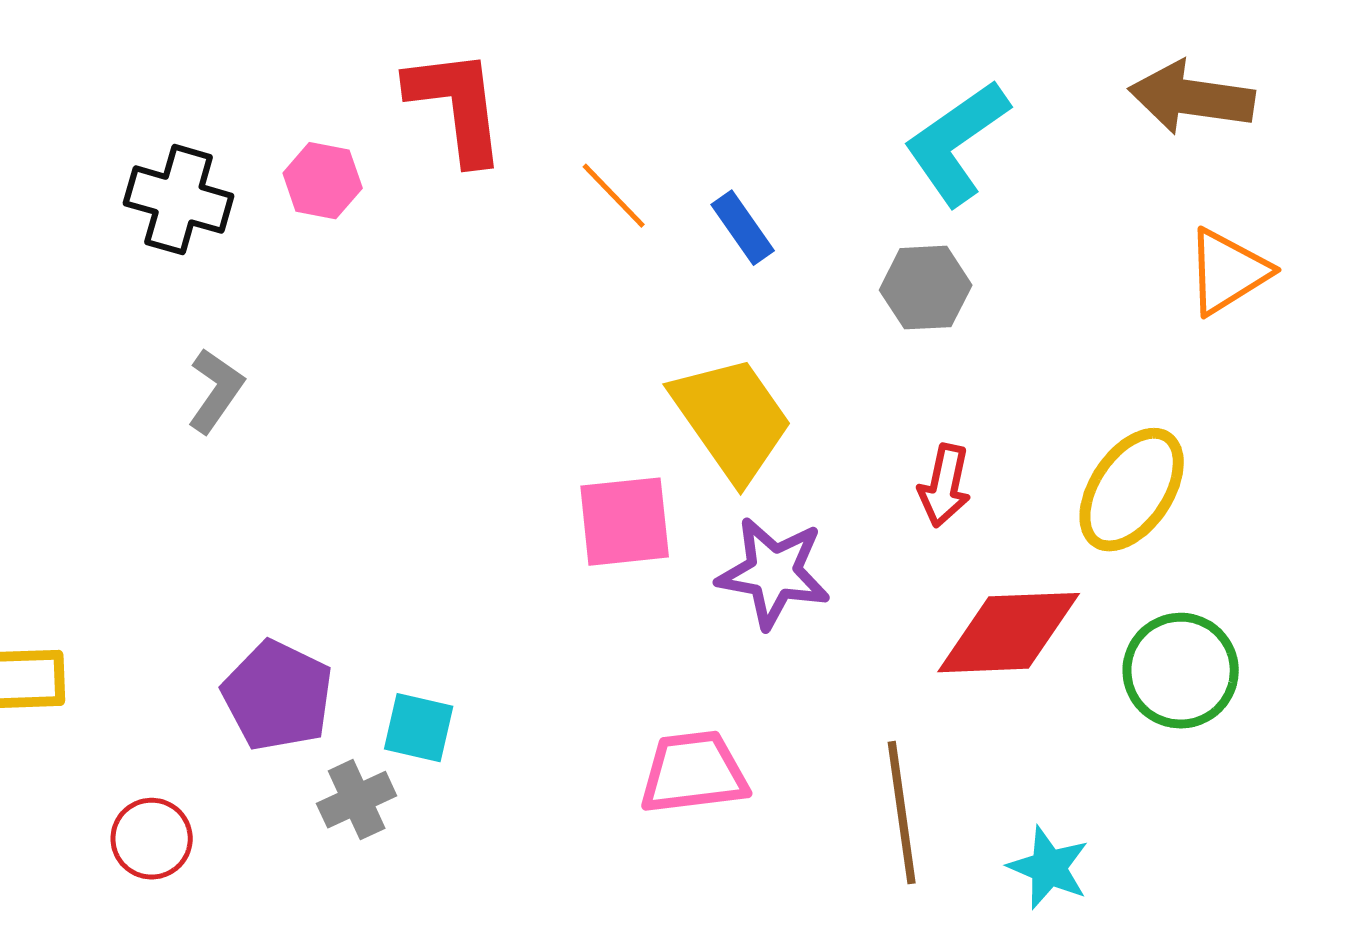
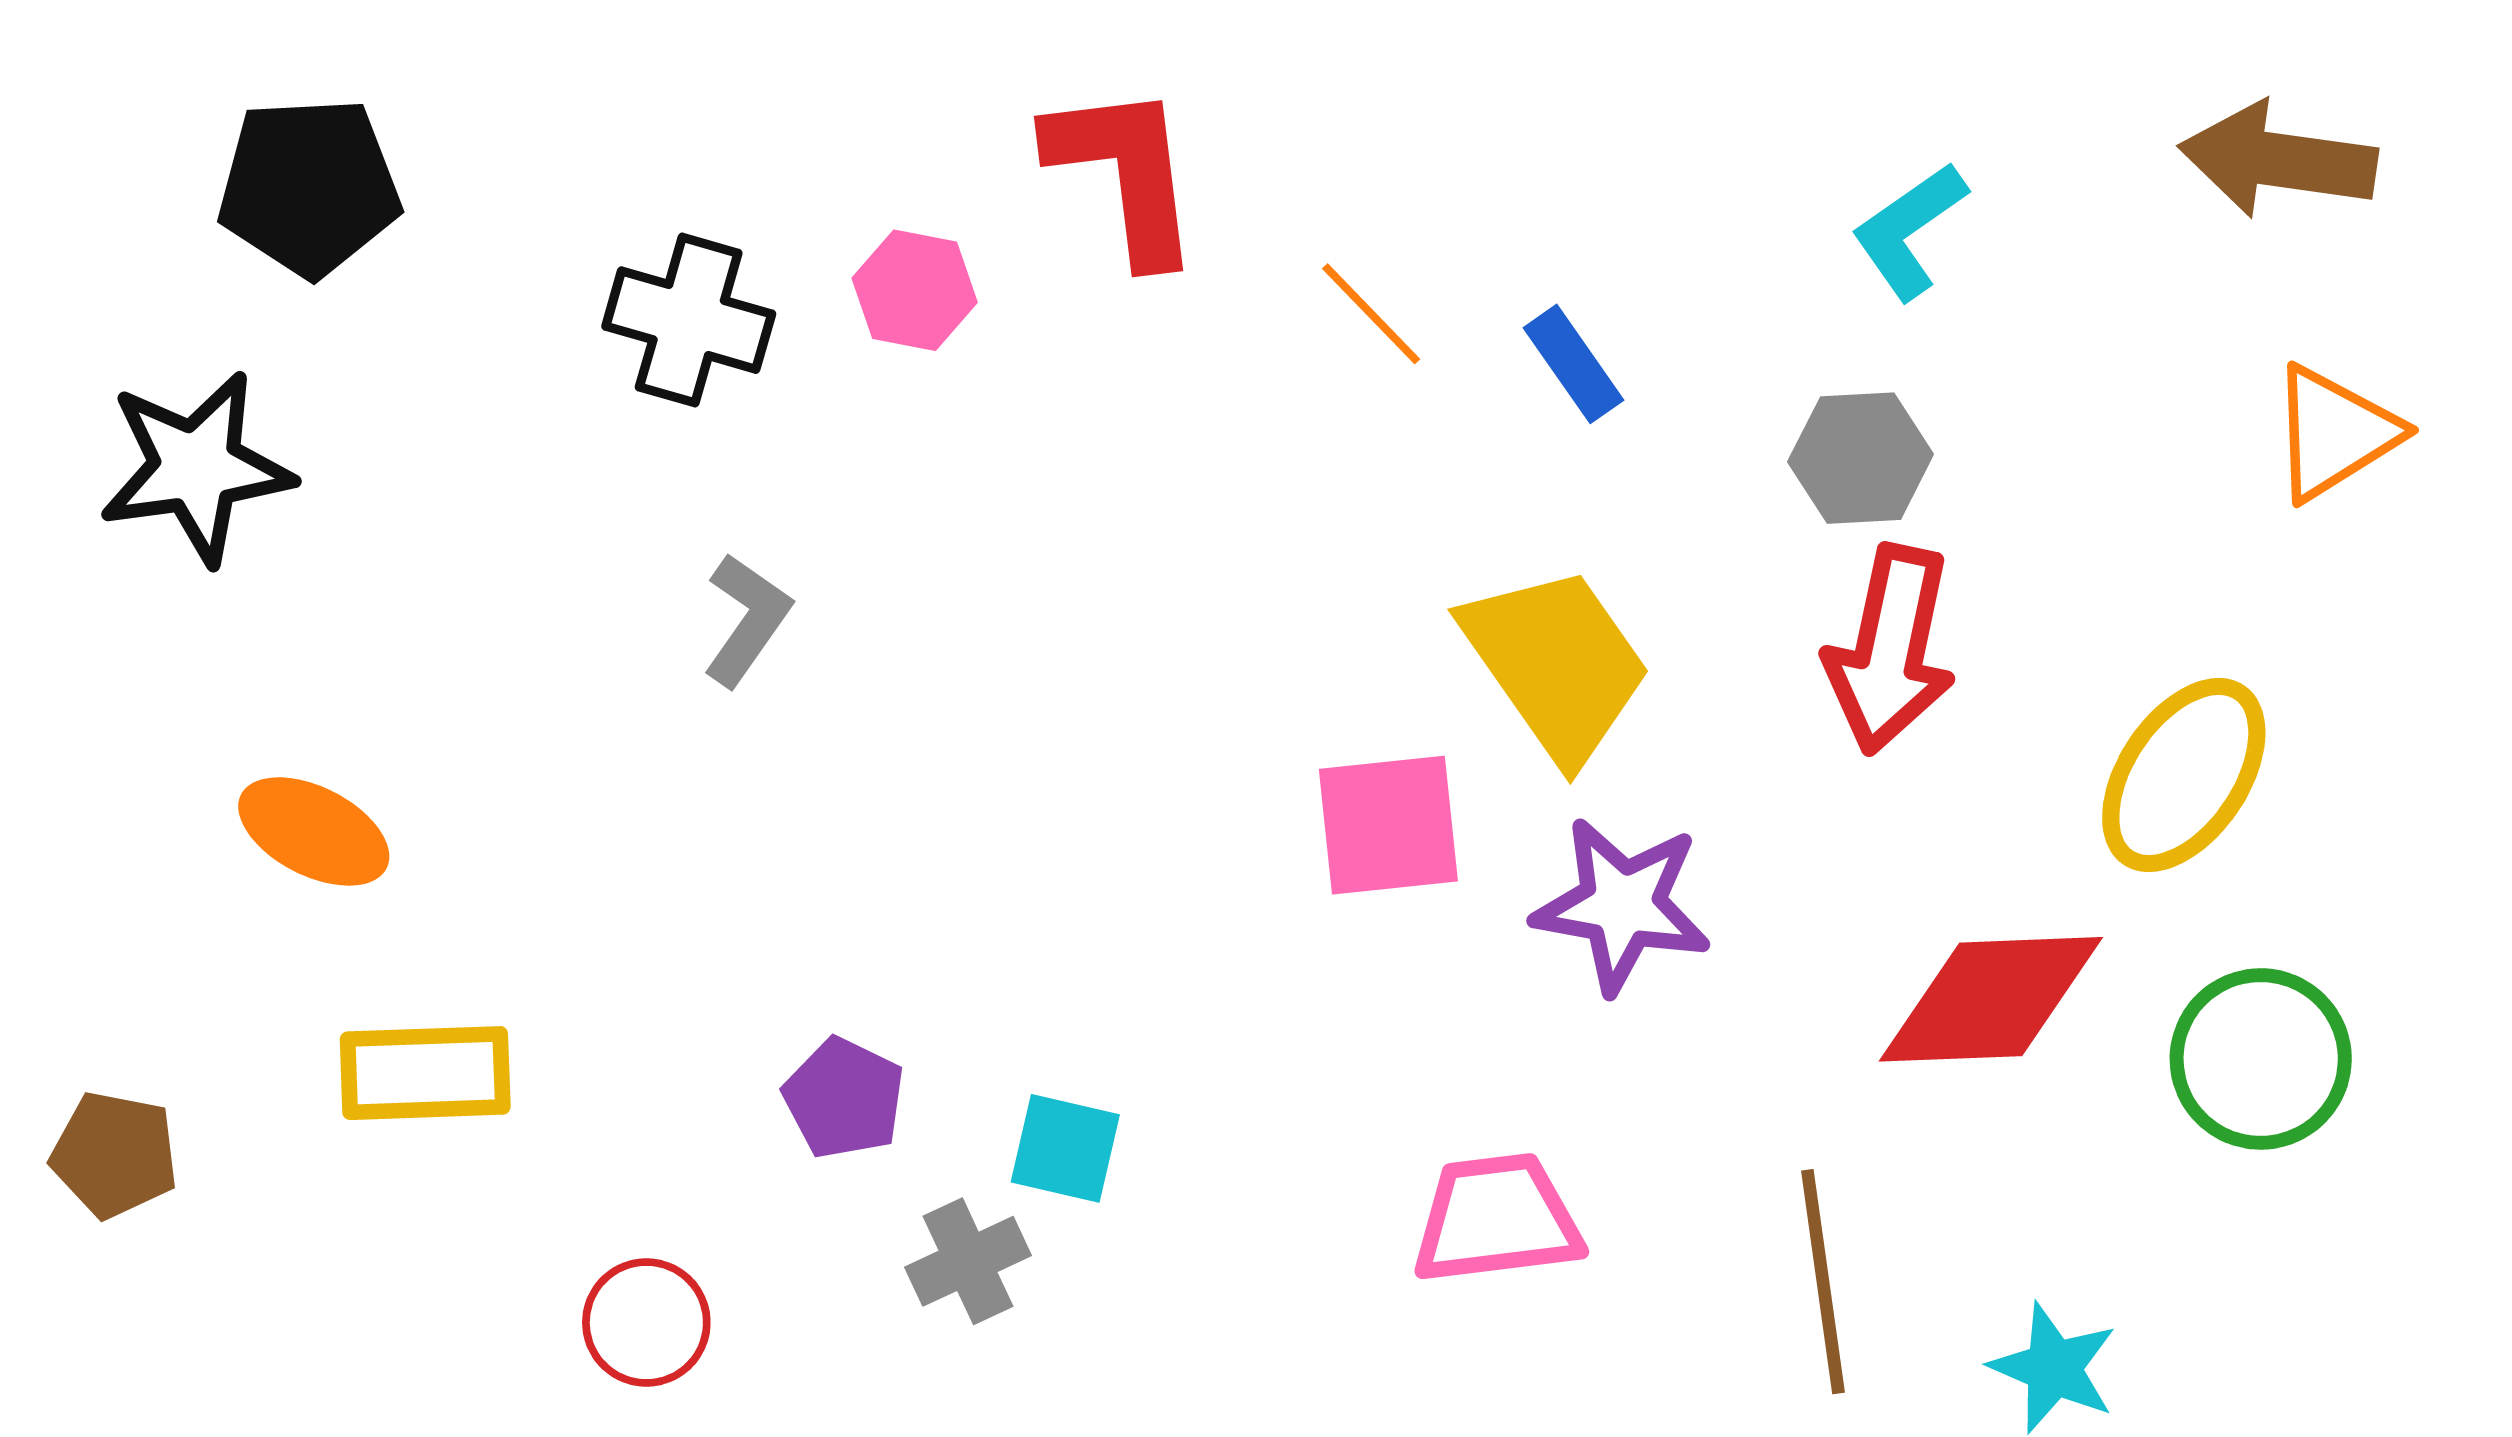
cyan L-shape: (957, 143) -> (1909, 231), size x0.7
red arrow: (945, 486) -> (1890, 649), moved, size x1.6
purple pentagon: (278, 696) -> (844, 1098), size x0.7

